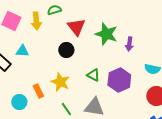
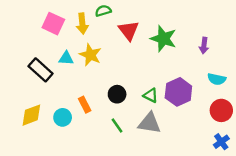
purple arrow: (129, 44) -> (204, 46), moved
black circle: (66, 50) -> (117, 94), moved
green triangle: (93, 75) -> (151, 95), moved
yellow star: (60, 82) -> (90, 55), moved

